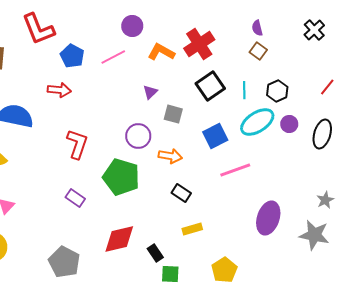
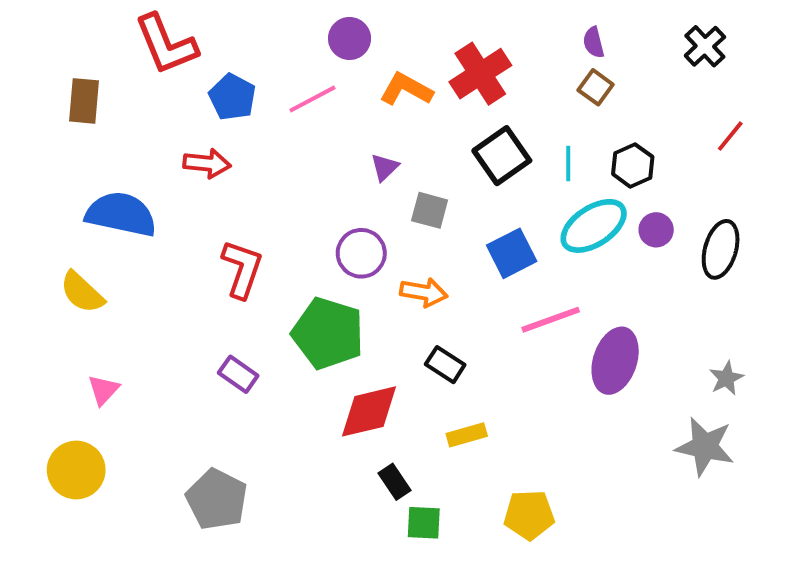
red line: (327, 87) -> (730, 136), moved
purple ellipse: (268, 218) -> (615, 361), moved
red diamond: (119, 239) -> (369, 411), moved
yellow pentagon: (224, 270) -> (529, 515), turned 30

